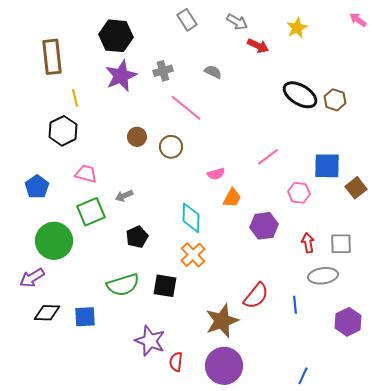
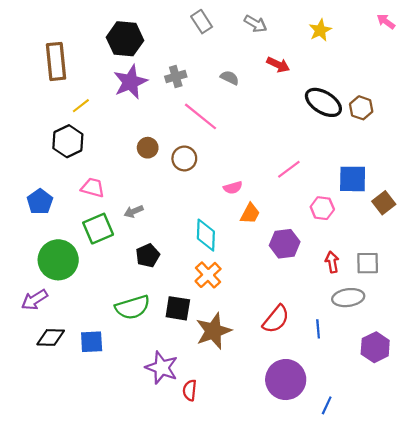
red arrow: (258, 46) -> (278, 65), moved
yellow line: (75, 98) -> (81, 106), turned 66
brown star: (222, 321) -> (213, 331), moved
purple circle: (224, 366) -> (286, 380), moved

